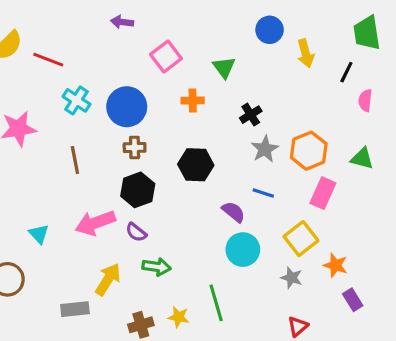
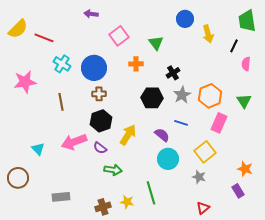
green triangle: (362, 158) -> (244, 101), turned 42
black hexagon: (196, 165) -> (152, 98), moved
orange star: (335, 265) -> (245, 169), moved
yellow arrow: (108, 279) -> (128, 135), moved

